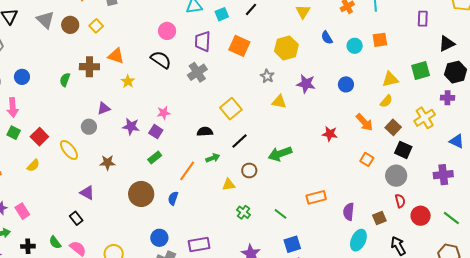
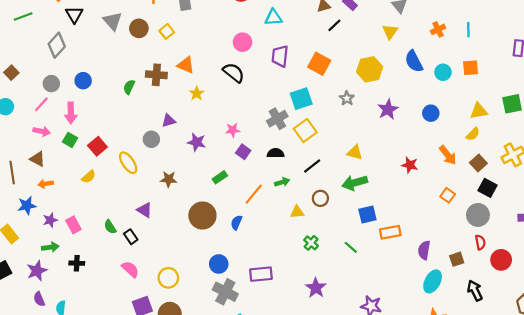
cyan square: (222, 14) -> (301, 99), moved, size x1.5
blue semicircle: (327, 38) -> (414, 61), size x1.5
gray cross: (197, 72) -> (277, 119), moved
purple star: (306, 84) -> (388, 109), turned 30
yellow triangle: (279, 102) -> (355, 152), moved
purple square: (156, 132) -> (243, 152), moved
green semicircle: (55, 242) -> (110, 227), moved
blue square: (292, 244) -> (367, 214), moved

